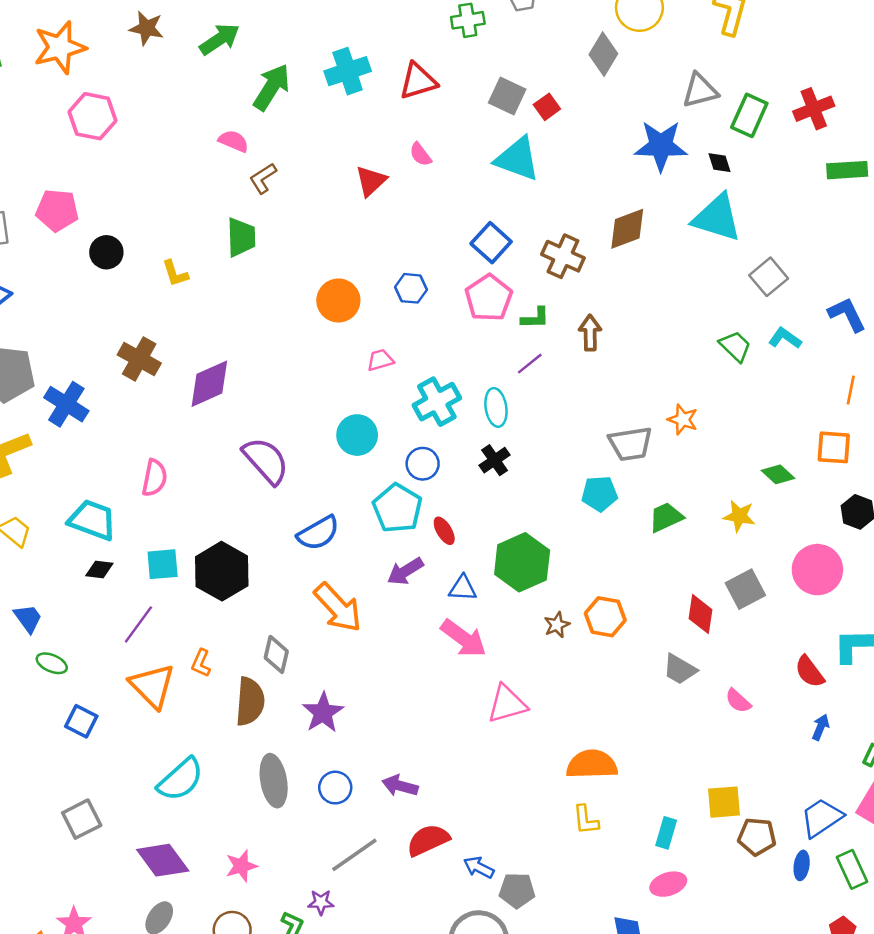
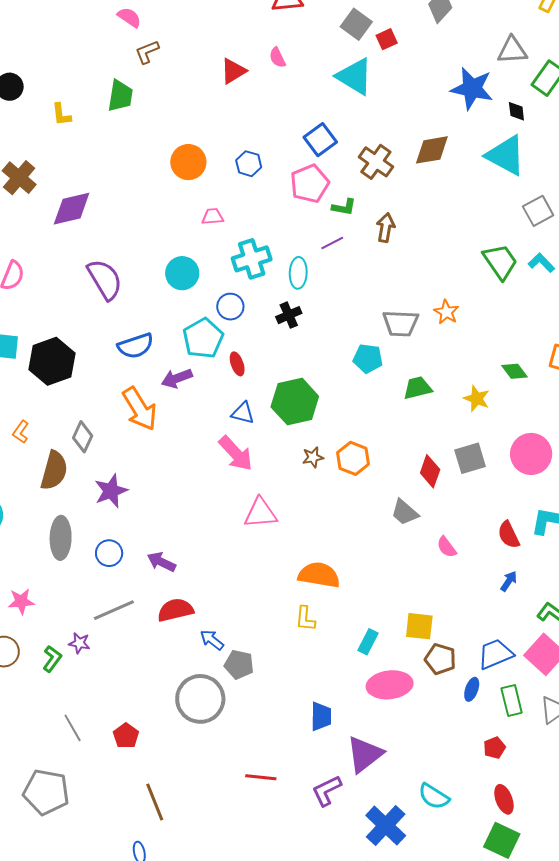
green trapezoid: (735, 346) -> (500, 261), size x1.4
purple arrow: (405, 571) -> (177, 378), moved
pink ellipse: (668, 884) -> (390, 685), moved, size x1.5

